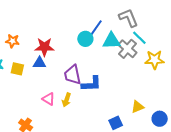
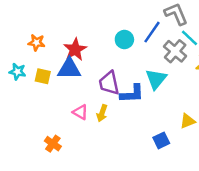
blue line: (95, 29) -> (152, 32), moved
cyan triangle: (111, 41) -> (156, 79), moved, turned -48
red star: (44, 47) -> (75, 49), turned -30
blue triangle: (39, 63) -> (69, 69), size x1.5

